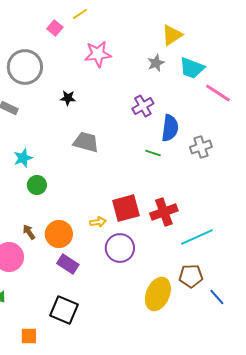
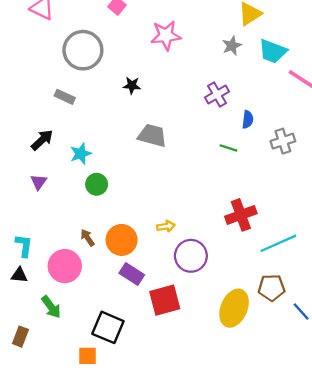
blue semicircle: (170, 128) -> (248, 119), size x0.6
red square: (126, 208) -> (165, 300), moved
black square: (64, 310) -> (108, 327), moved

